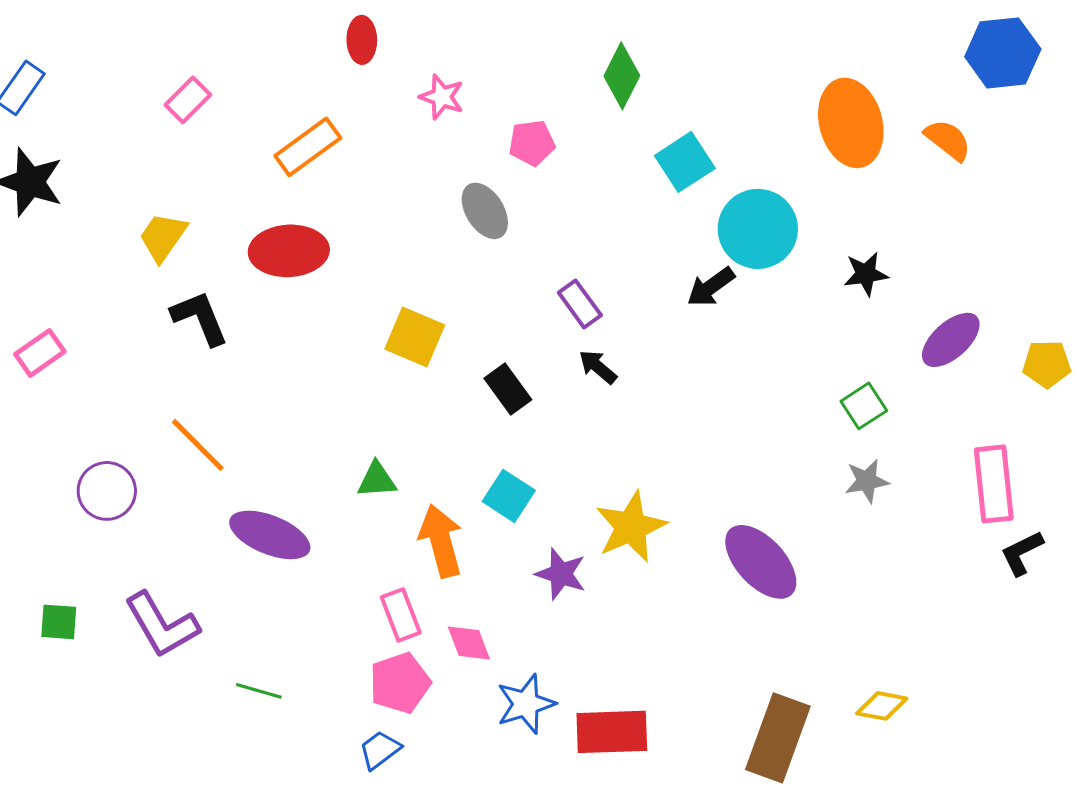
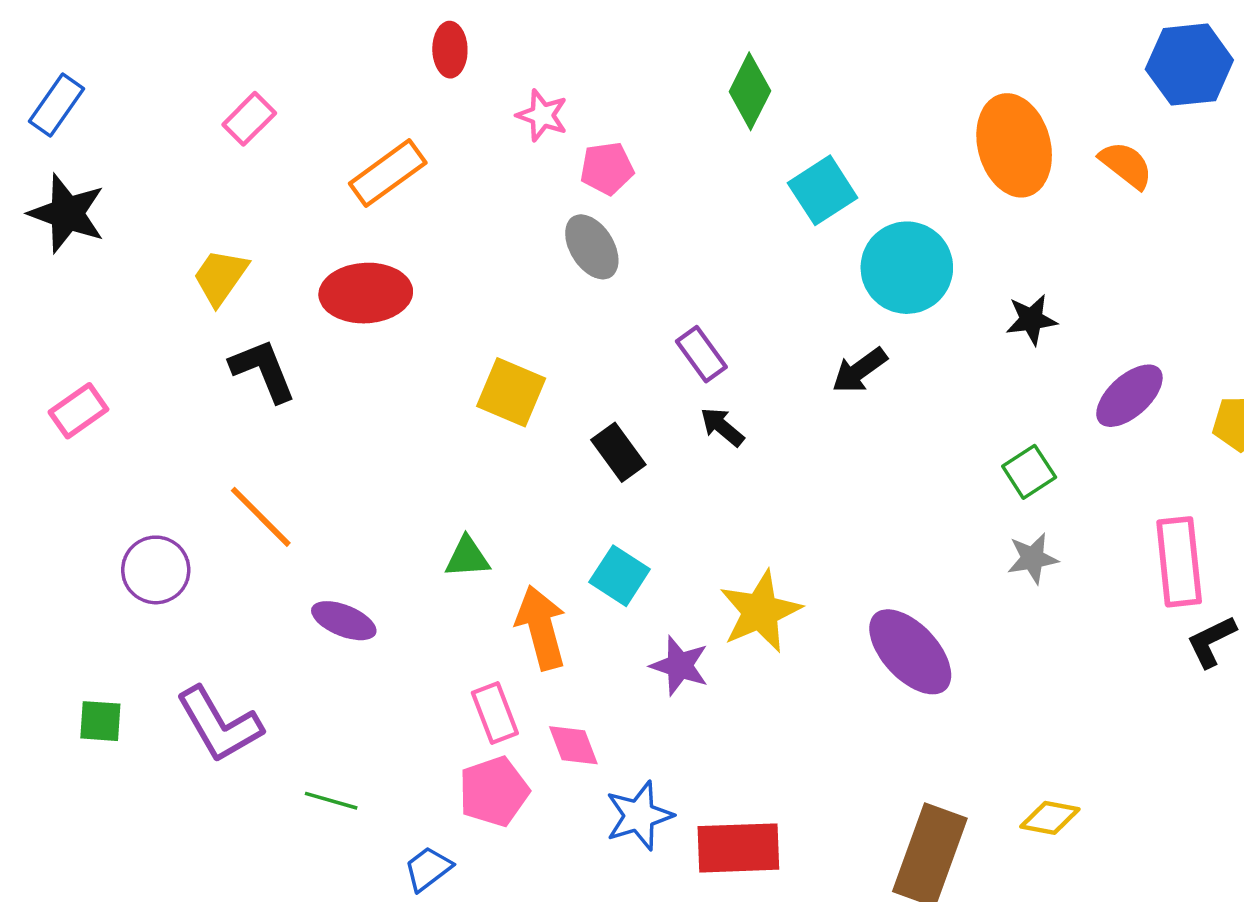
pink pentagon: (532, 143) -> (607, 168), moved
black arrow: (711, 287) -> (860, 370), moved
purple ellipse: (270, 535) -> (344, 621), size x0.7
blue trapezoid: (380, 750) -> (428, 869), moved

